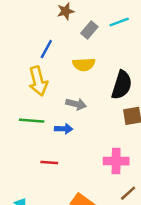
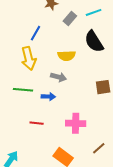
yellow semicircle: (84, 64) -> (67, 56), moved
black semicircle: (122, 85) -> (94, 41), moved, turned 130
pink cross: (116, 161) -> (76, 123), moved

